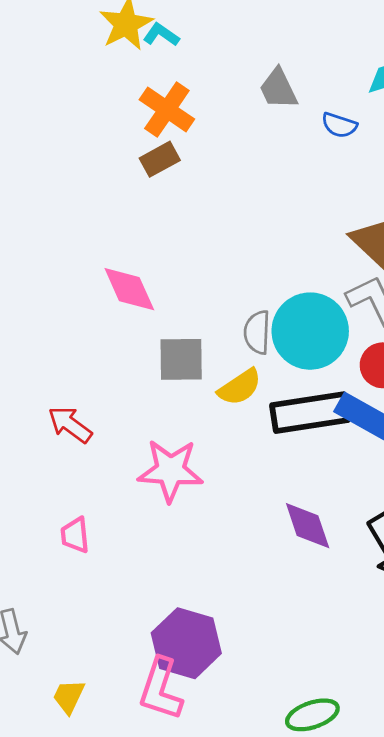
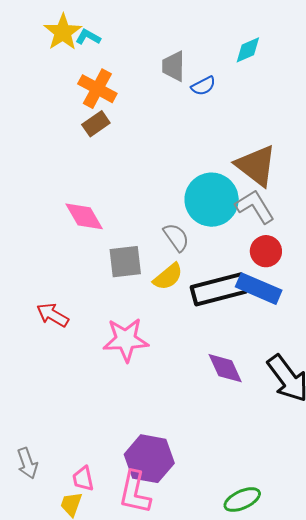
gray trapezoid: (278, 89) -> (173, 66), turned 32
blue semicircle: (339, 125) -> (203, 86), moved, turned -40
cyan circle: (310, 331) -> (212, 200), moved
gray semicircle: (257, 332) -> (176, 237), turned 148
pink trapezoid: (75, 535) -> (83, 479), moved

